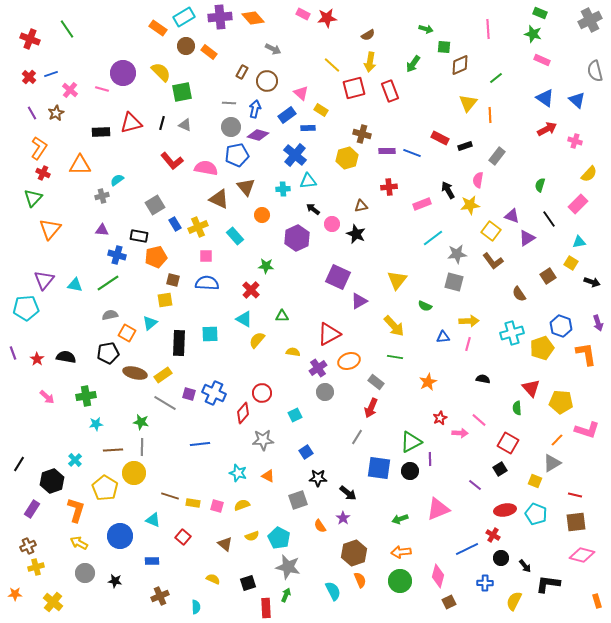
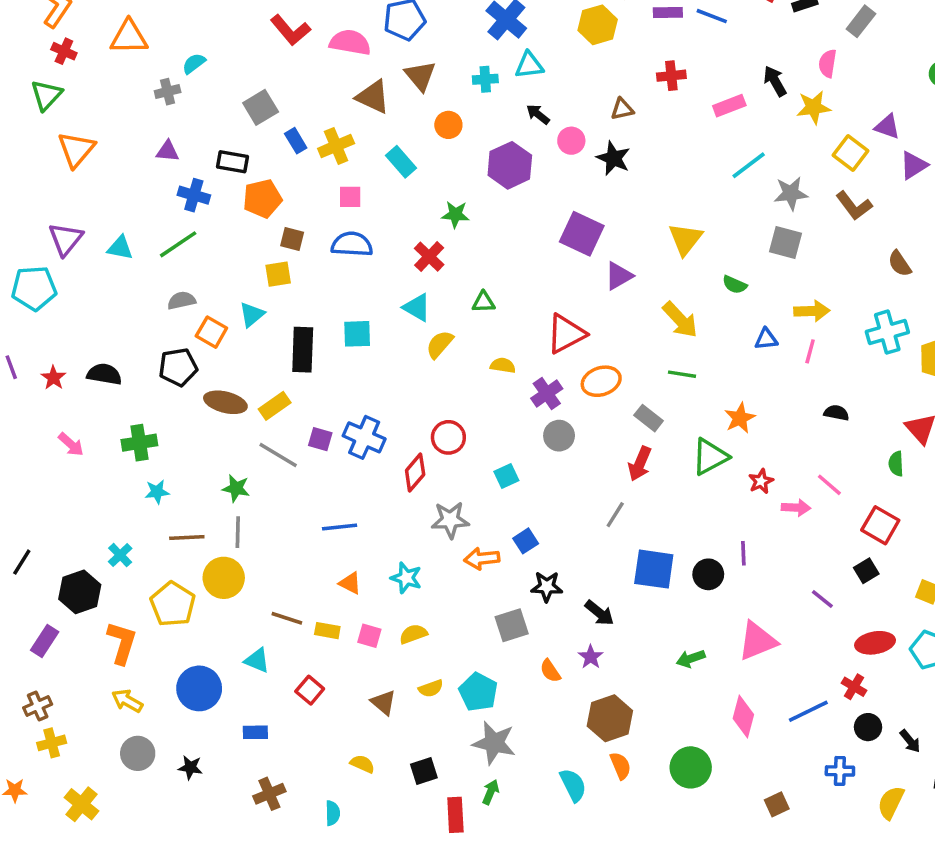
green triangle: (411, 442) -> (710, 457), moved
orange triangle: (268, 476) -> (350, 583), moved
orange arrow: (401, 552) -> (482, 559), moved
pink diamond: (438, 576) -> (743, 717), moved

